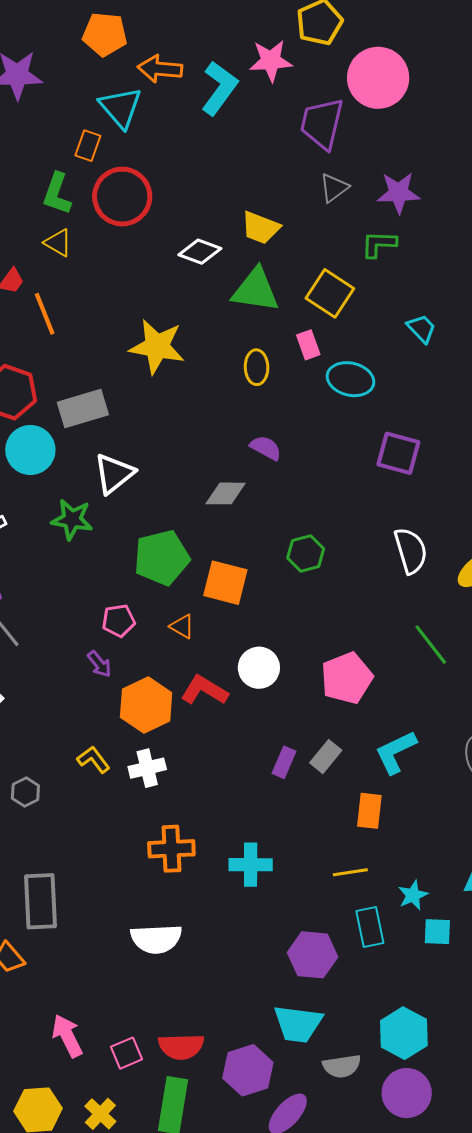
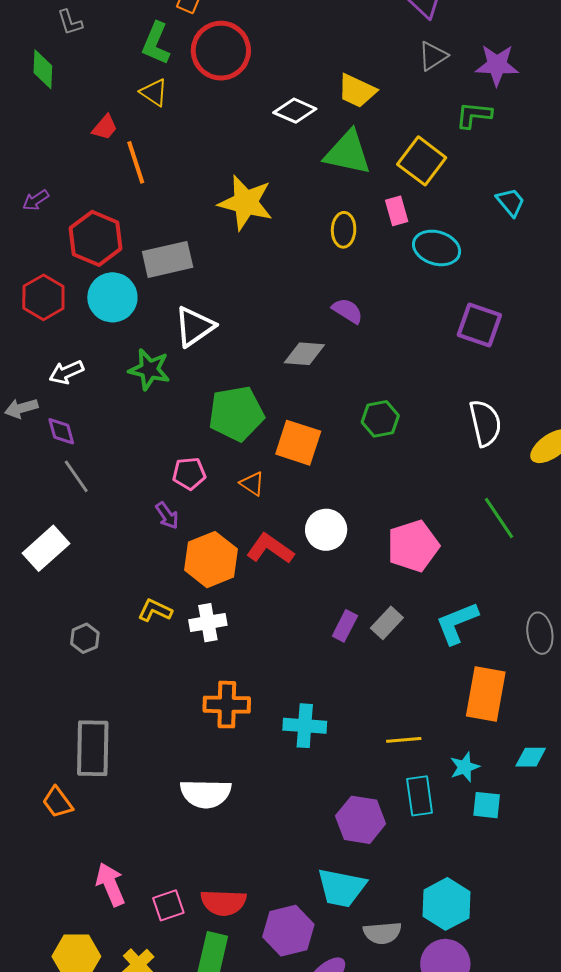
yellow L-shape: (94, 760) -> (155, 610), turned -32
orange rectangle: (369, 811) -> (486, 694), moved, size x1.5

